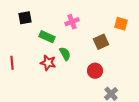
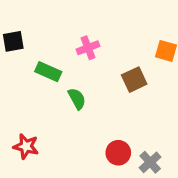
red star: (48, 63) -> (26, 146), moved
red circle: (95, 71) -> (118, 153), moved

